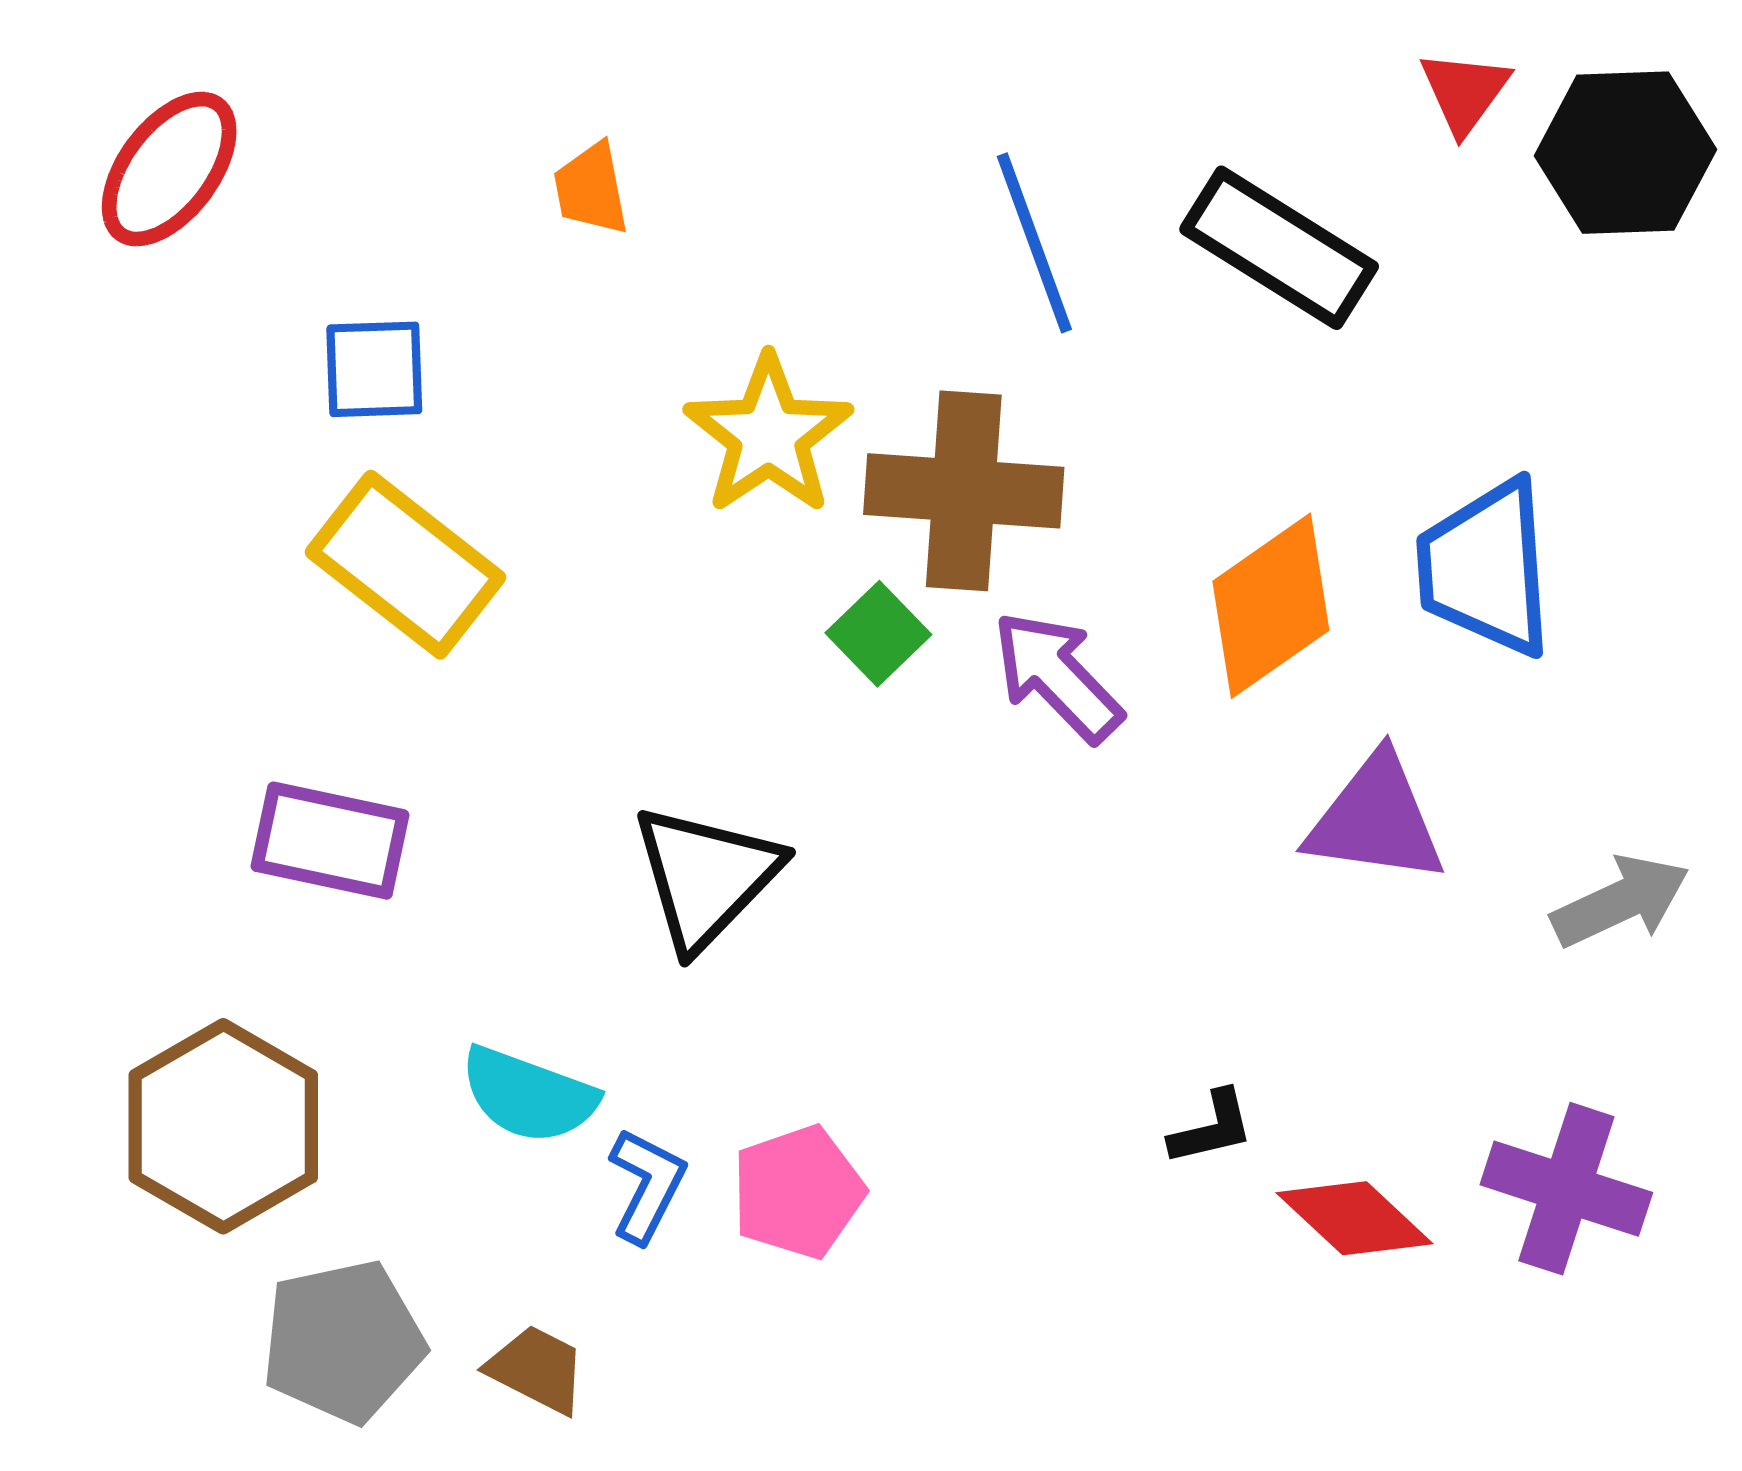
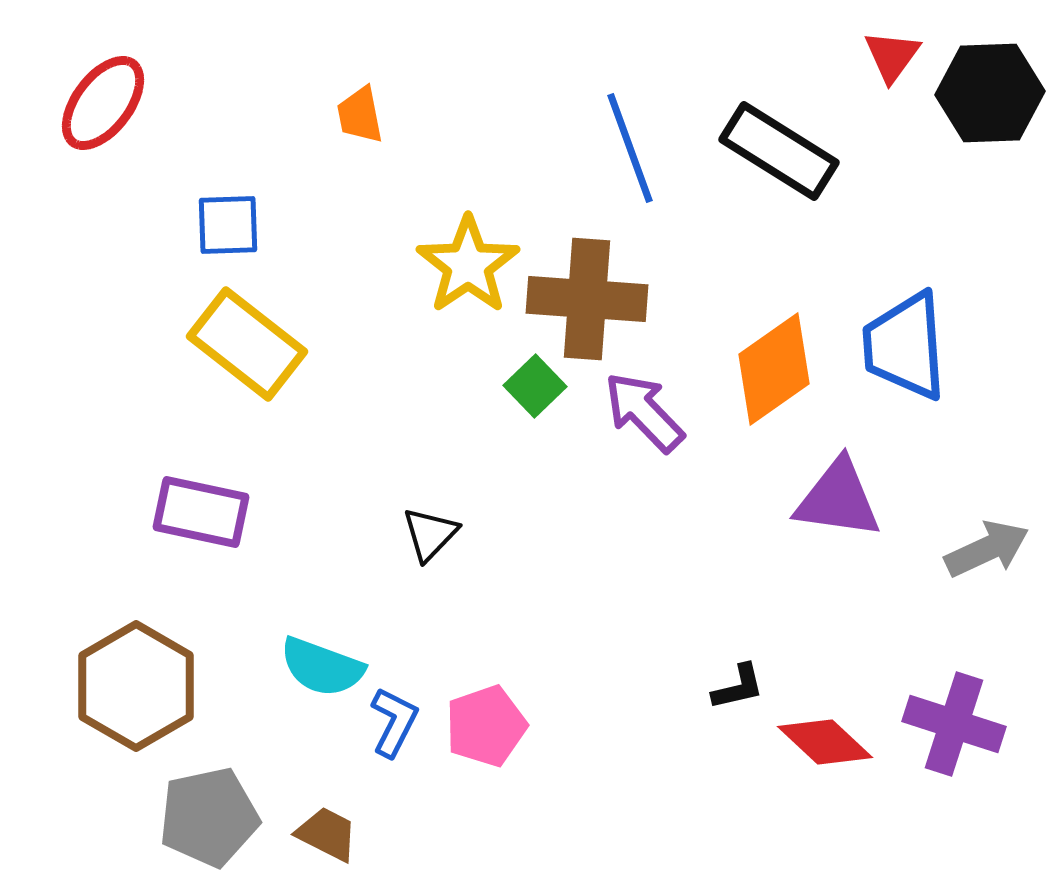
black triangle: (706, 877) -> (430, 534), size x0.6

